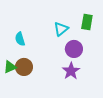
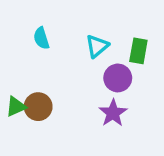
green rectangle: (87, 22) -> (138, 51), moved
cyan semicircle: (20, 39) -> (41, 38), moved

